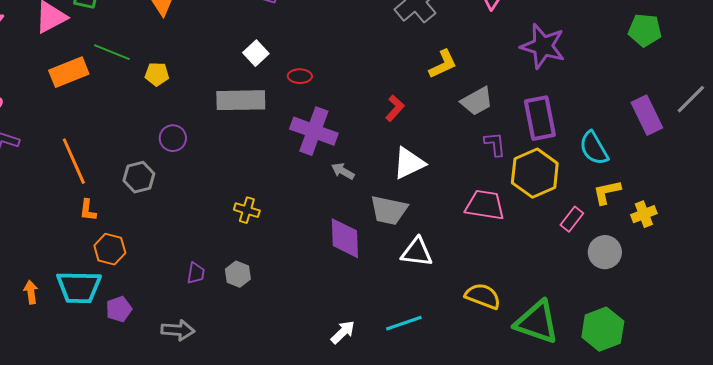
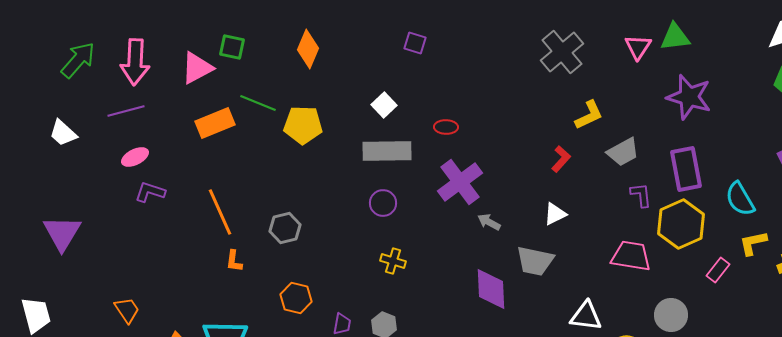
white square: (256, 53) -> (384, 105), moved
yellow pentagon: (157, 74) -> (303, 125), size x1.6
red L-shape: (395, 108) -> (561, 159), moved
purple cross: (314, 131) -> (460, 182), turned 33
purple circle: (173, 138) -> (383, 203), moved
white triangle: (409, 163) -> (555, 214), size x0.7
orange hexagon: (110, 249) -> (296, 298), moved
white triangle: (417, 252) -> (586, 316), moved
gray circle: (605, 252) -> (671, 315), moved

